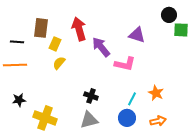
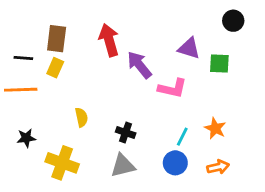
green square: (181, 30) -> (219, 63), moved
yellow rectangle: (55, 44) -> (55, 68), moved
yellow semicircle: (59, 63) -> (81, 117), moved, turned 128

